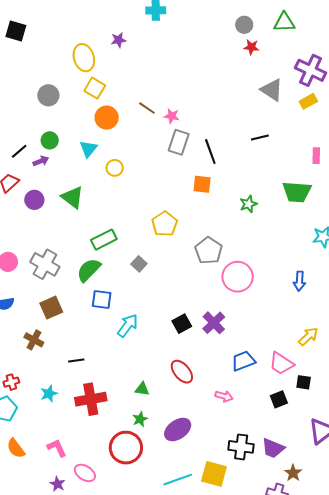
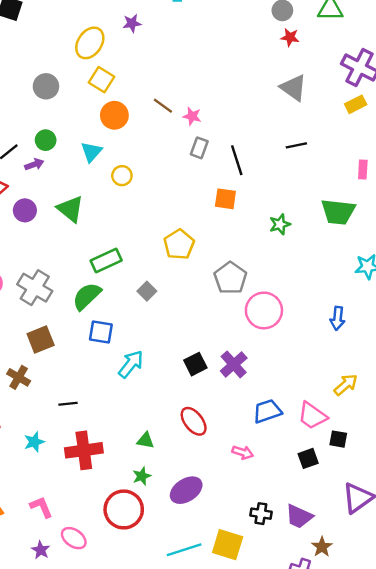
yellow ellipse: (84, 58) -> (90, 43), turned 48
gray triangle: (272, 90) -> (293, 88), moved
gray rectangle: (179, 142) -> (199, 148), size x0.7
black cross: (241, 447) -> (261, 514), size x0.7

